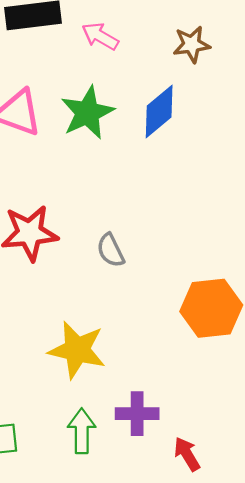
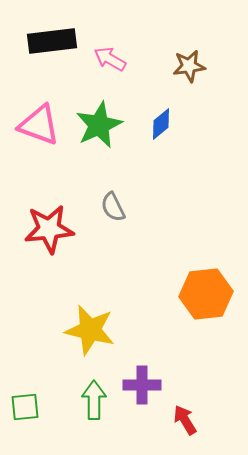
blue diamond: (159, 111) -> (161, 124), size x0.7
gray semicircle: (111, 250) -> (113, 207), moved

